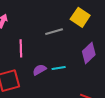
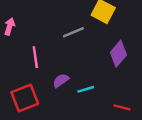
cyan line: (59, 68) -> (86, 89), moved

